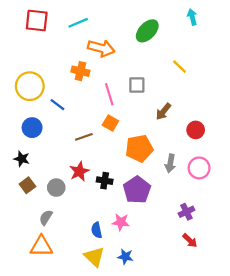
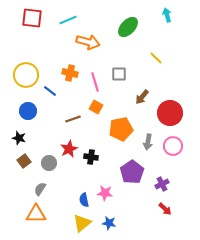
orange cross: (80, 71) -> (70, 73), moved
red circle: (196, 130) -> (170, 113), size x1.6
purple pentagon: (137, 190) -> (132, 172), moved
yellow triangle: (94, 257) -> (82, 223), turned 36

